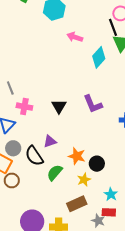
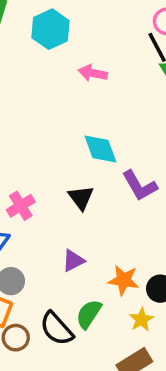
cyan diamond: (99, 57) -> (100, 149), moved, turned -55
pink cross: (24, 107) -> (21, 206), turned -35
black semicircle: (34, 156) -> (57, 329), moved

